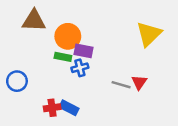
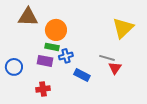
purple rectangle: (84, 51) -> (45, 61), moved
gray line: (121, 85) -> (107, 58), moved
blue rectangle: (69, 108) -> (82, 75), moved

